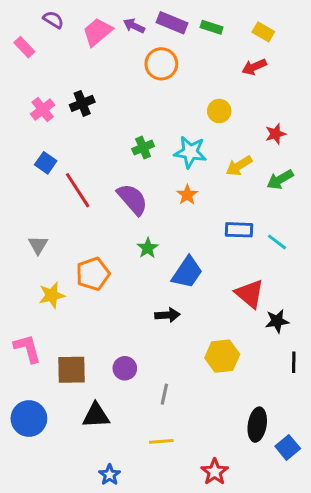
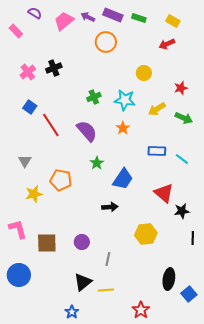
green arrow: (280, 180) -> (184, 118), turned -126
orange pentagon: (93, 274) -> (61, 180), turned 30
black triangle: (96, 415) -> (83, 282), moved, turned -36

